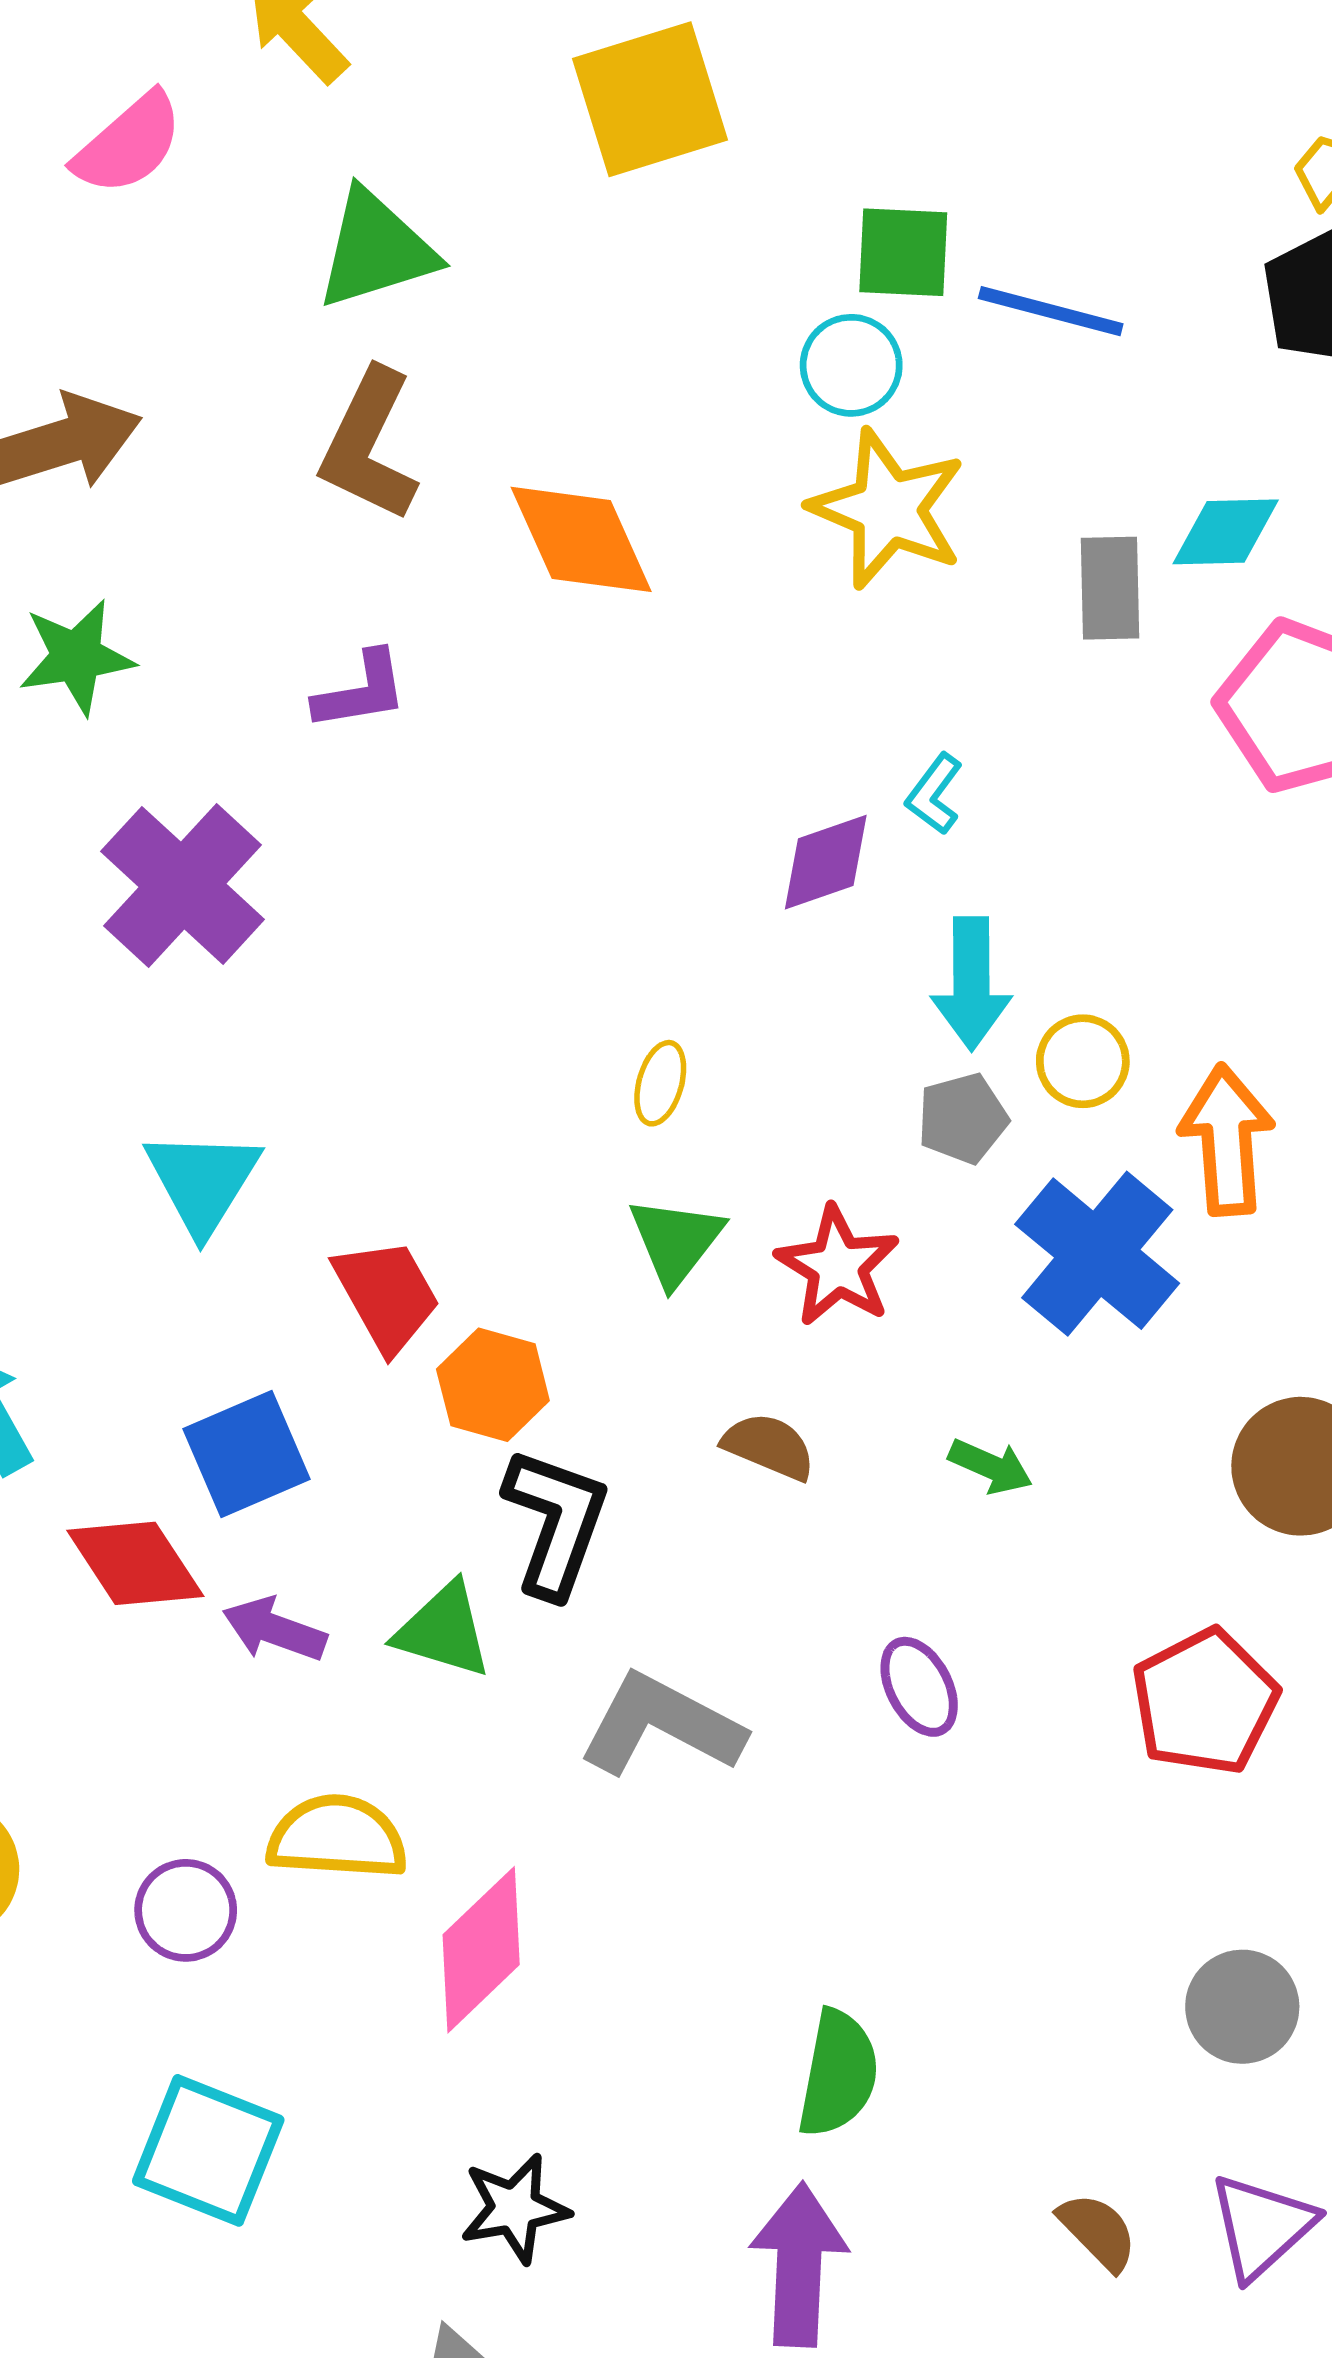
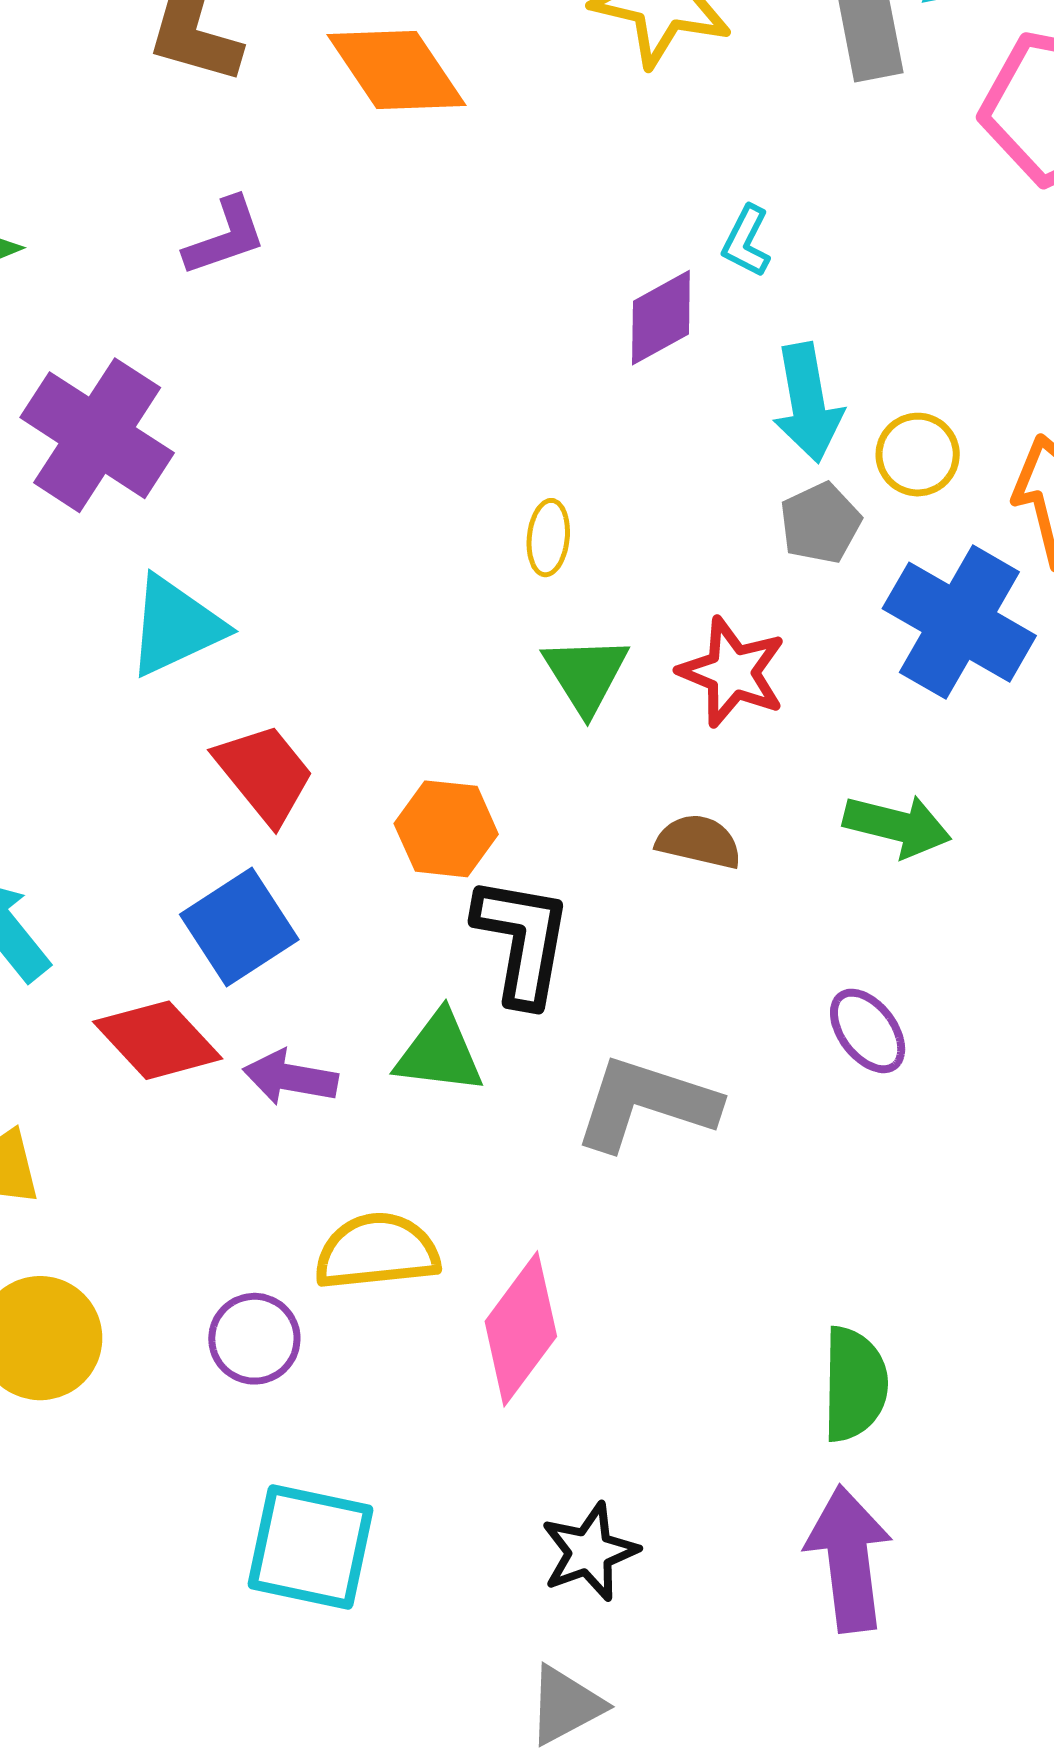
cyan triangle: (203, 1181) -> (175, 626), moved, turned 43
red trapezoid: (387, 1295) -> (264, 774), moved
green arrow: (991, 1466) -> (897, 826), size x1.4

